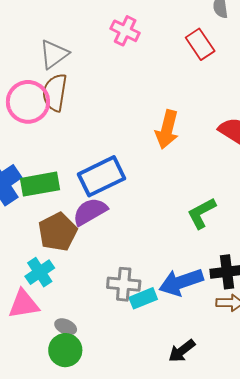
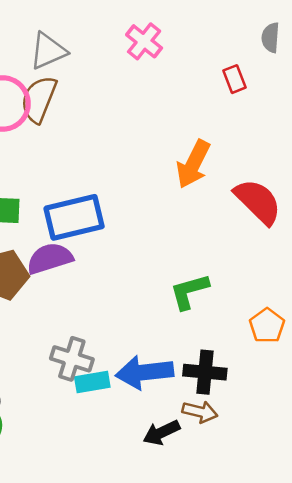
red rectangle: (200, 44) -> (234, 79), size x0.7
orange arrow: (167, 129) -> (193, 164), moved
black arrow: (182, 351) -> (161, 433), moved

